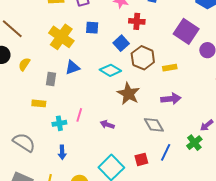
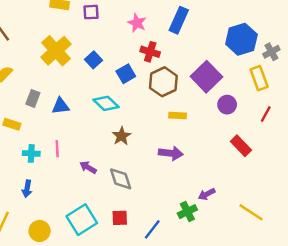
blue square: (92, 28) -> (94, 60), moved, turned 32
brown hexagon: (143, 58) -> (163, 82), moved
blue triangle: (72, 67) -> (61, 106), moved
brown star: (128, 94) -> (121, 136), size x0.7
pink line: (79, 115) -> (57, 149), turned -32
gray diamond: (154, 125) -> (121, 179), moved
blue line: (166, 152) -> (152, 229), moved

